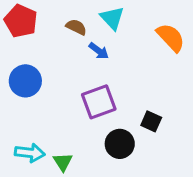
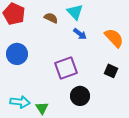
orange semicircle: (171, 37) -> (114, 38), moved
blue arrow: (99, 51) -> (80, 34), moved
black square: (151, 121) -> (111, 71), moved

